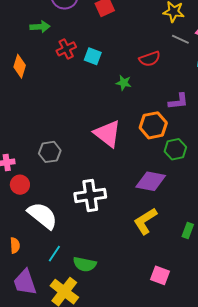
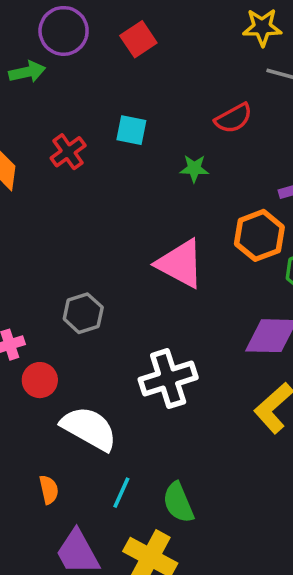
green arrow: (40, 27) -> (27, 72), moved
red cross: (66, 49) -> (68, 152), moved
green semicircle: (85, 264) -> (178, 502), turned 65

